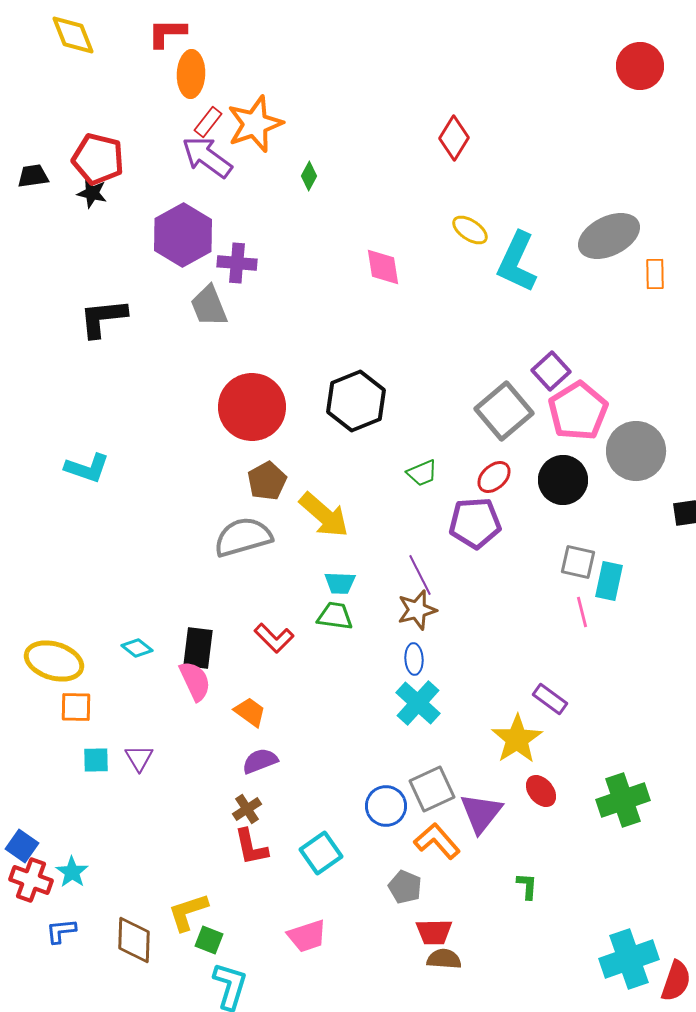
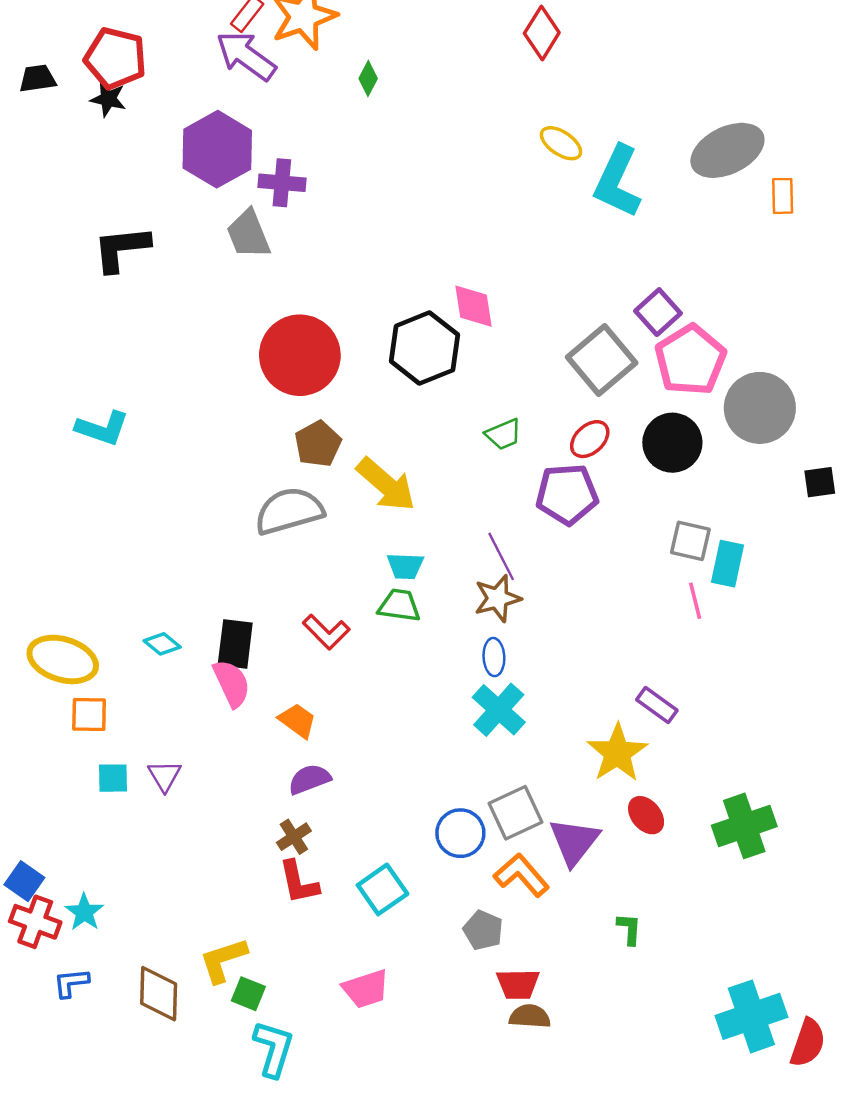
pink diamond: (383, 267) -> (474, 306), moved

